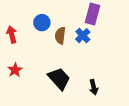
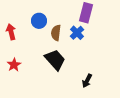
black trapezoid: (59, 79) -> (55, 60), moved
black arrow: (94, 87) -> (87, 81), turned 40

